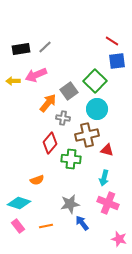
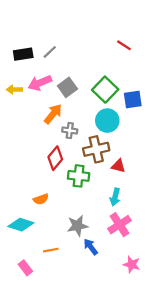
blue square: (117, 61) -> (133, 100), moved
gray square: (69, 91) -> (67, 87), moved
pink cross: (108, 203) -> (119, 225), turned 35
pink rectangle: (18, 226) -> (25, 268), moved

